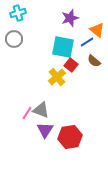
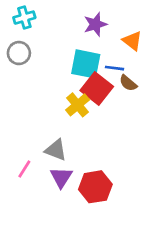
blue line: (87, 42) -> (114, 68), moved, turned 40
red square: (71, 65) -> (97, 89), size x1.6
pink line: (27, 113) -> (24, 169), moved

